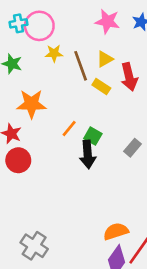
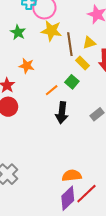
yellow star: (54, 53) -> (51, 31), size x1.5
orange star: (31, 104) -> (27, 66), size x0.7
green square: (93, 136) -> (72, 82), moved

